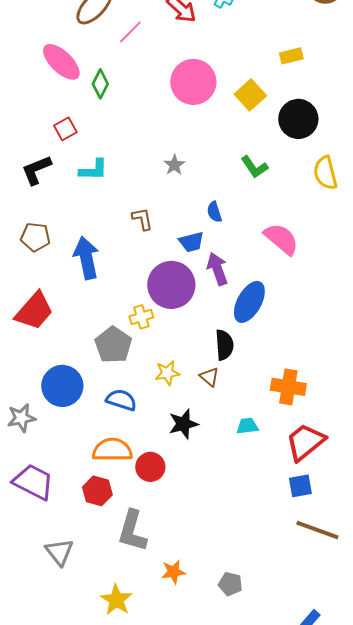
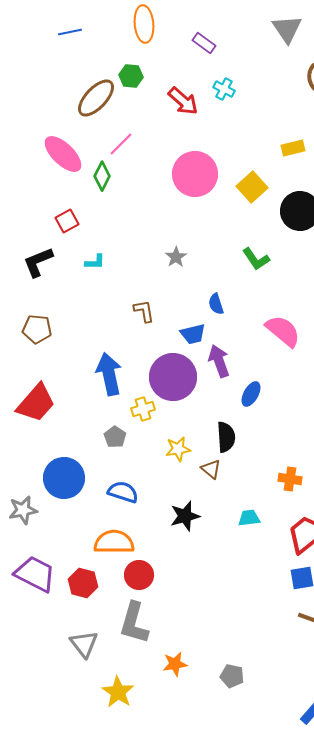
pink line: (130, 32) -> (121, 144), moved
cyan L-shape: (93, 170) -> (95, 262), size x0.7
blue arrow: (86, 258) -> (109, 374), moved
blue ellipse: (249, 302) -> (251, 394), size x0.6
gray pentagon: (113, 345) -> (115, 437), size x0.6
yellow star: (167, 373) -> (178, 449), moved
orange cross: (288, 387) -> (290, 479), size x0.7
red circle: (150, 467) -> (139, 575), moved
red hexagon: (97, 491) -> (83, 583), moved
gray triangle: (59, 552) -> (84, 644), moved

